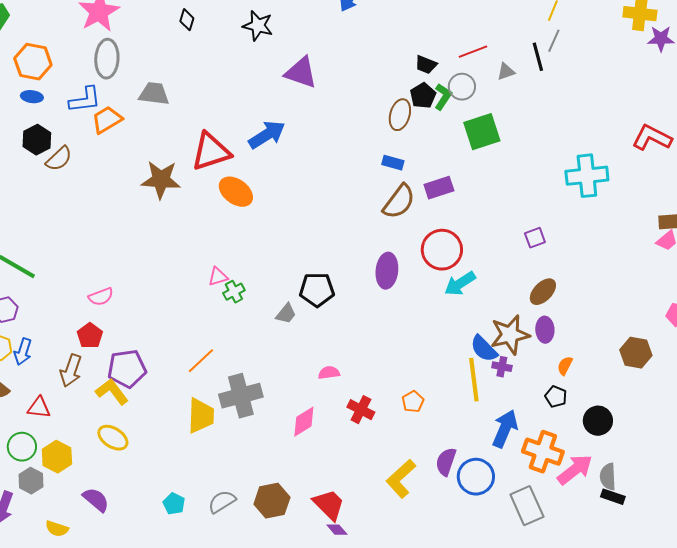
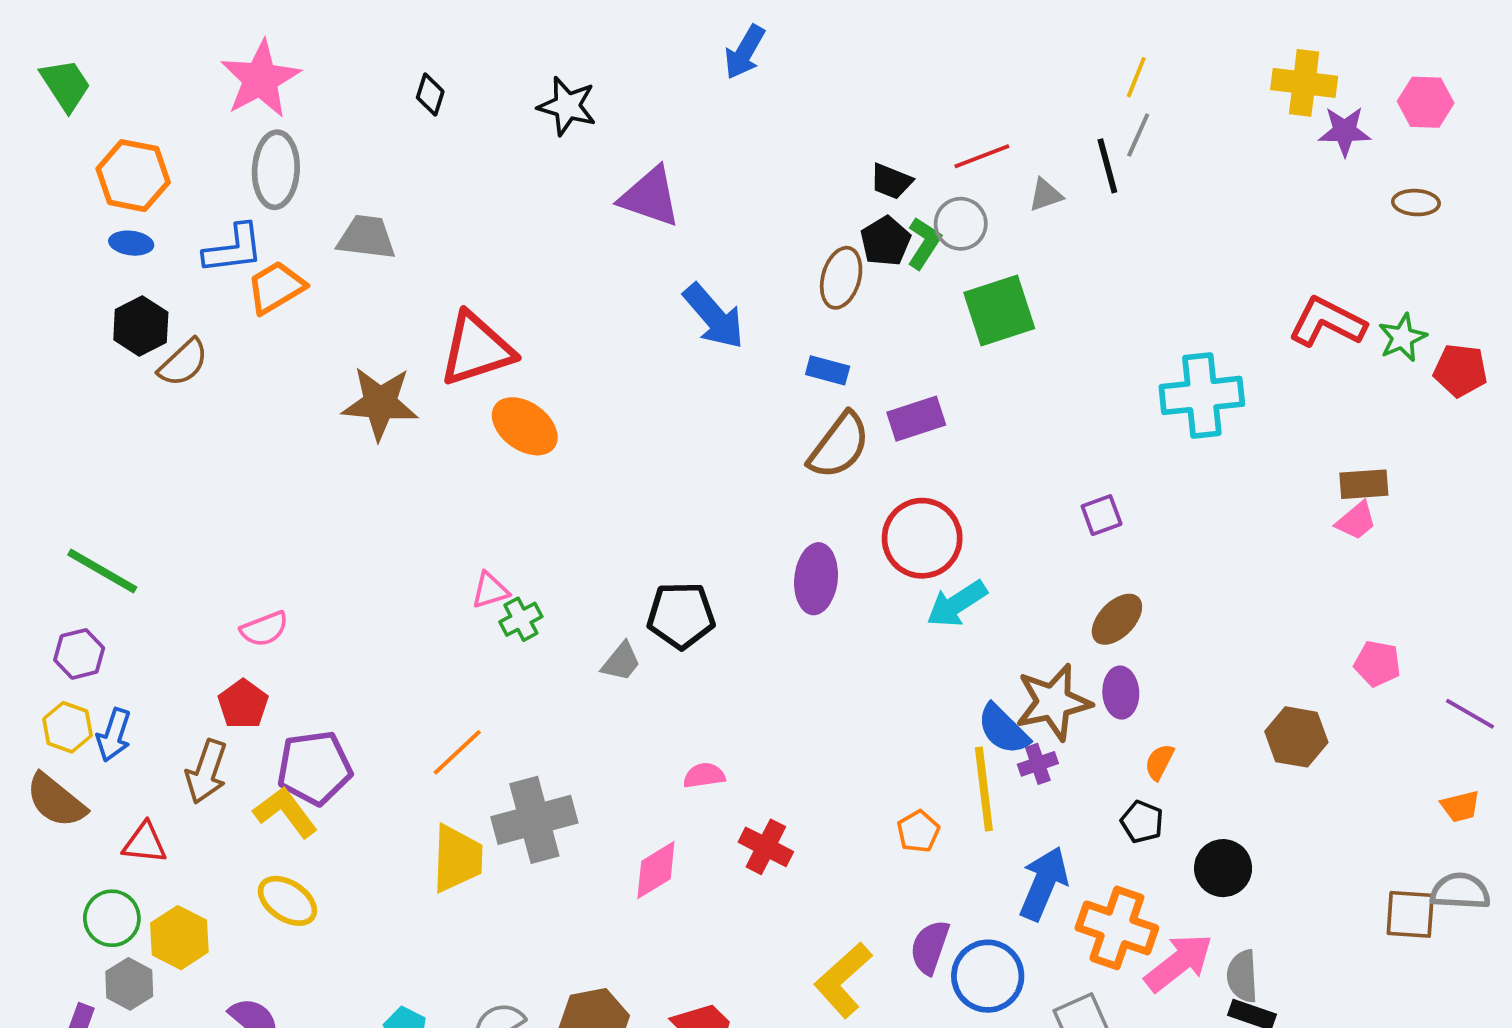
blue arrow: (267, 135) -> (714, 316), moved, turned 81
purple cross: (502, 367) -> (1038, 764), turned -30
orange pentagon: (413, 402) -> (918, 831), moved

